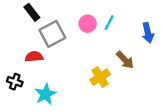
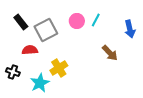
black rectangle: (32, 12) -> (21, 22), moved
yellow cross: (100, 77) -> (59, 68), moved

